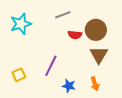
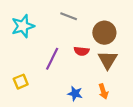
gray line: (63, 15) -> (69, 16), turned 42
red semicircle: (75, 35) -> (82, 51), moved
purple line: (51, 66) -> (52, 59), moved

